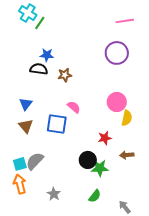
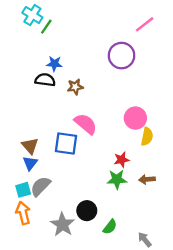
pink line: (125, 21) -> (145, 24), turned -30
purple circle: (117, 53) -> (122, 56), moved
blue triangle: (26, 104) -> (30, 163), moved
pink semicircle: (74, 107) -> (86, 124), size x1.5
black circle: (88, 160) -> (87, 211), moved
green star: (100, 168) -> (117, 179), moved
gray star: (54, 194) -> (62, 225), size x1.5

